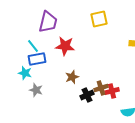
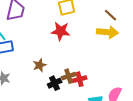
red star: (65, 46) -> (61, 31), moved

